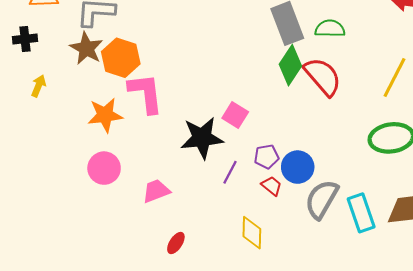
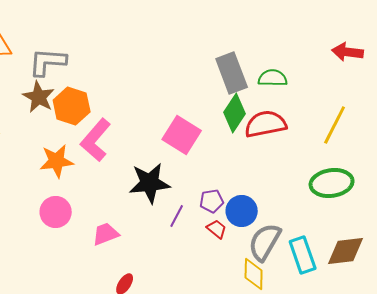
red semicircle: (323, 76) -> (266, 124), turned -60
pink L-shape: (146, 93) -> (96, 140), turned -132
pink square: (235, 115) -> (182, 135), moved, size x1.5
yellow diamond: (252, 233) -> (254, 274), moved

